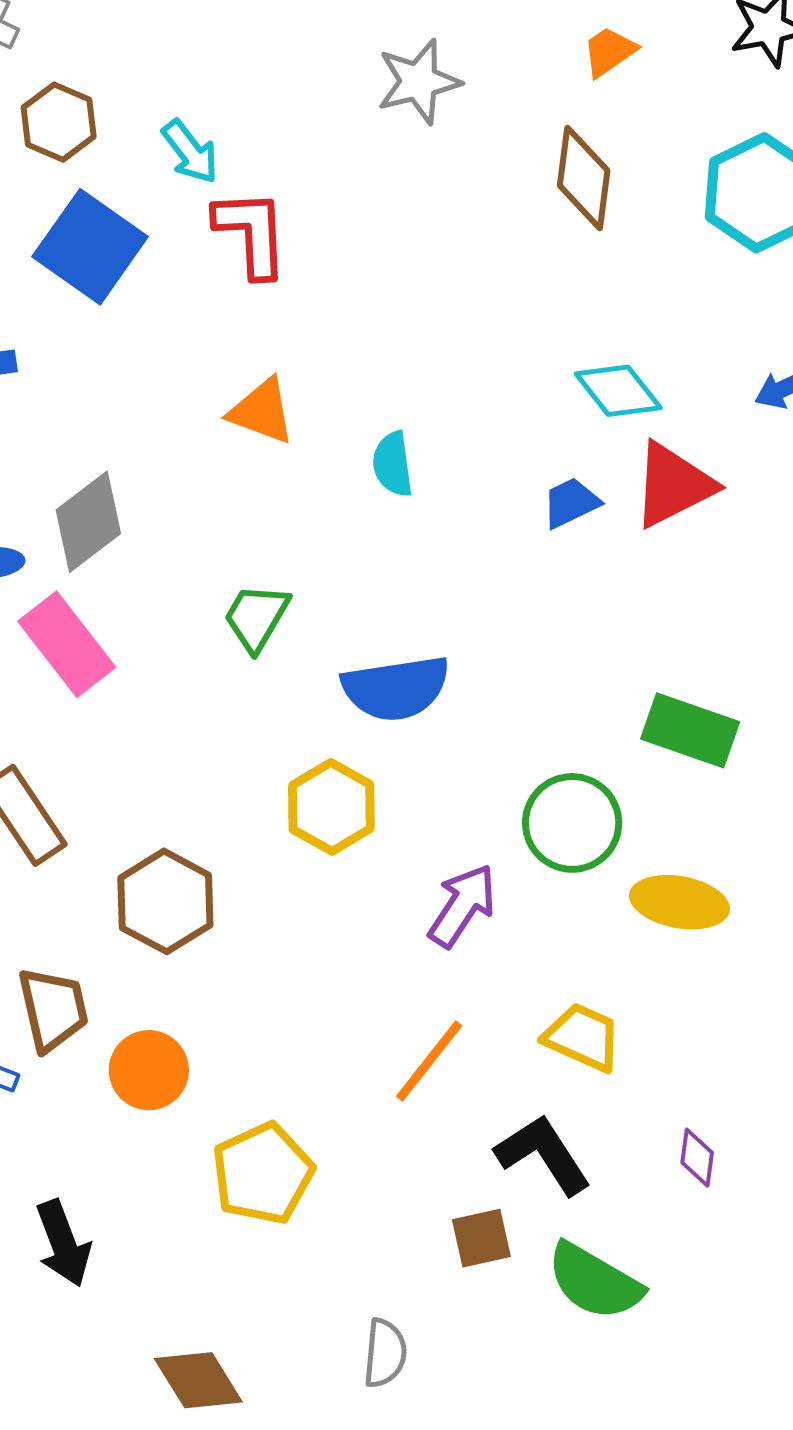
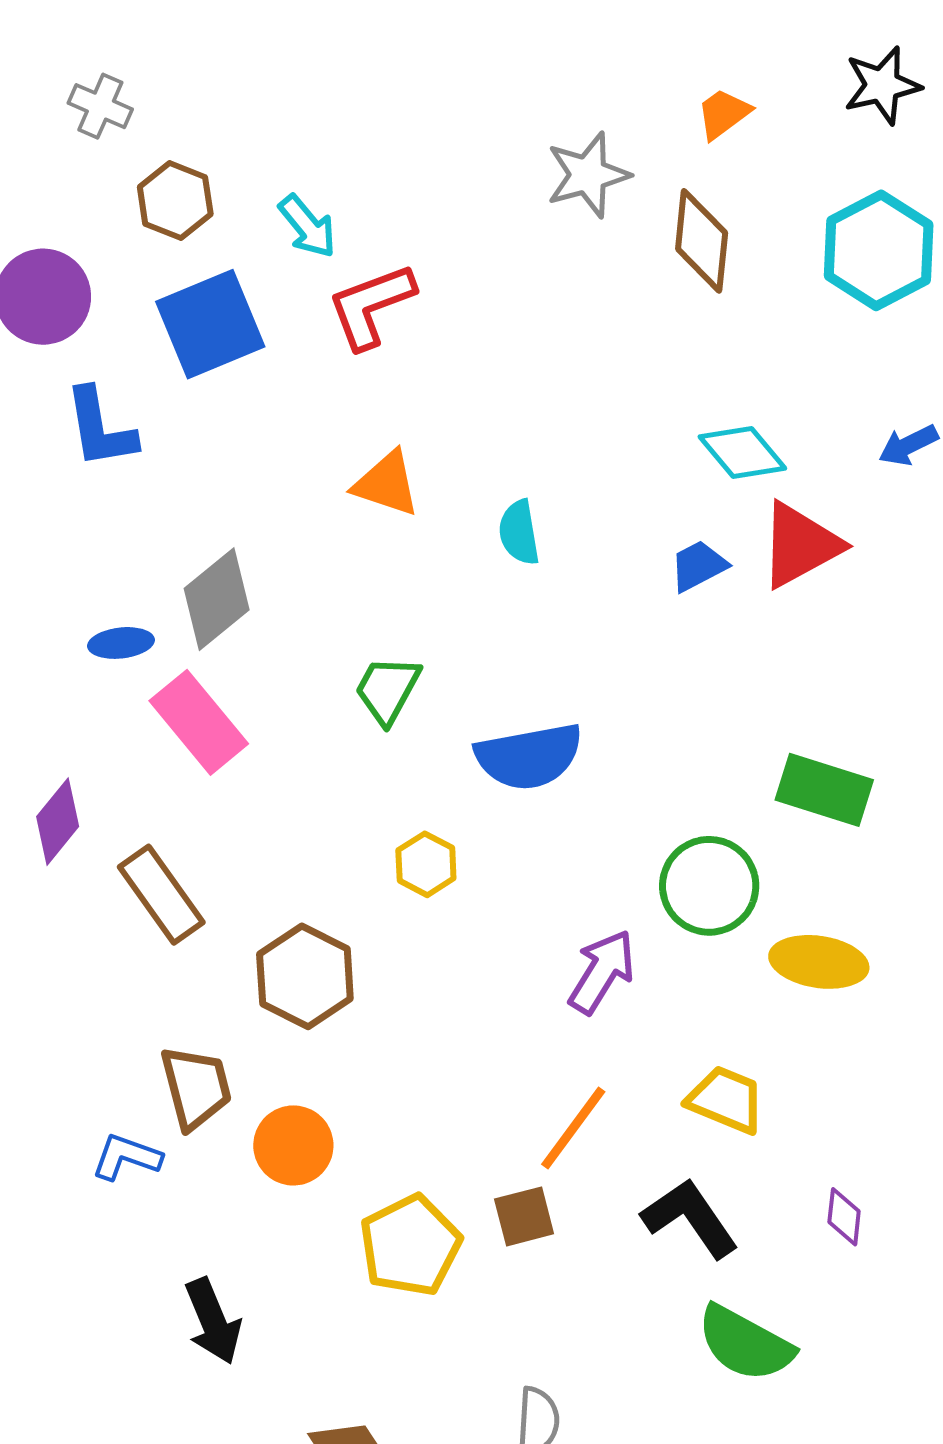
gray star: (419, 82) -> (588, 175), moved
red L-shape: (251, 233) -> (371, 306), turned -106
blue square: (90, 247) -> (210, 324), turned 34
yellow hexagon: (331, 807) -> (426, 864), moved, size x0.7
brown square: (481, 1238) -> (524, 1216), moved

